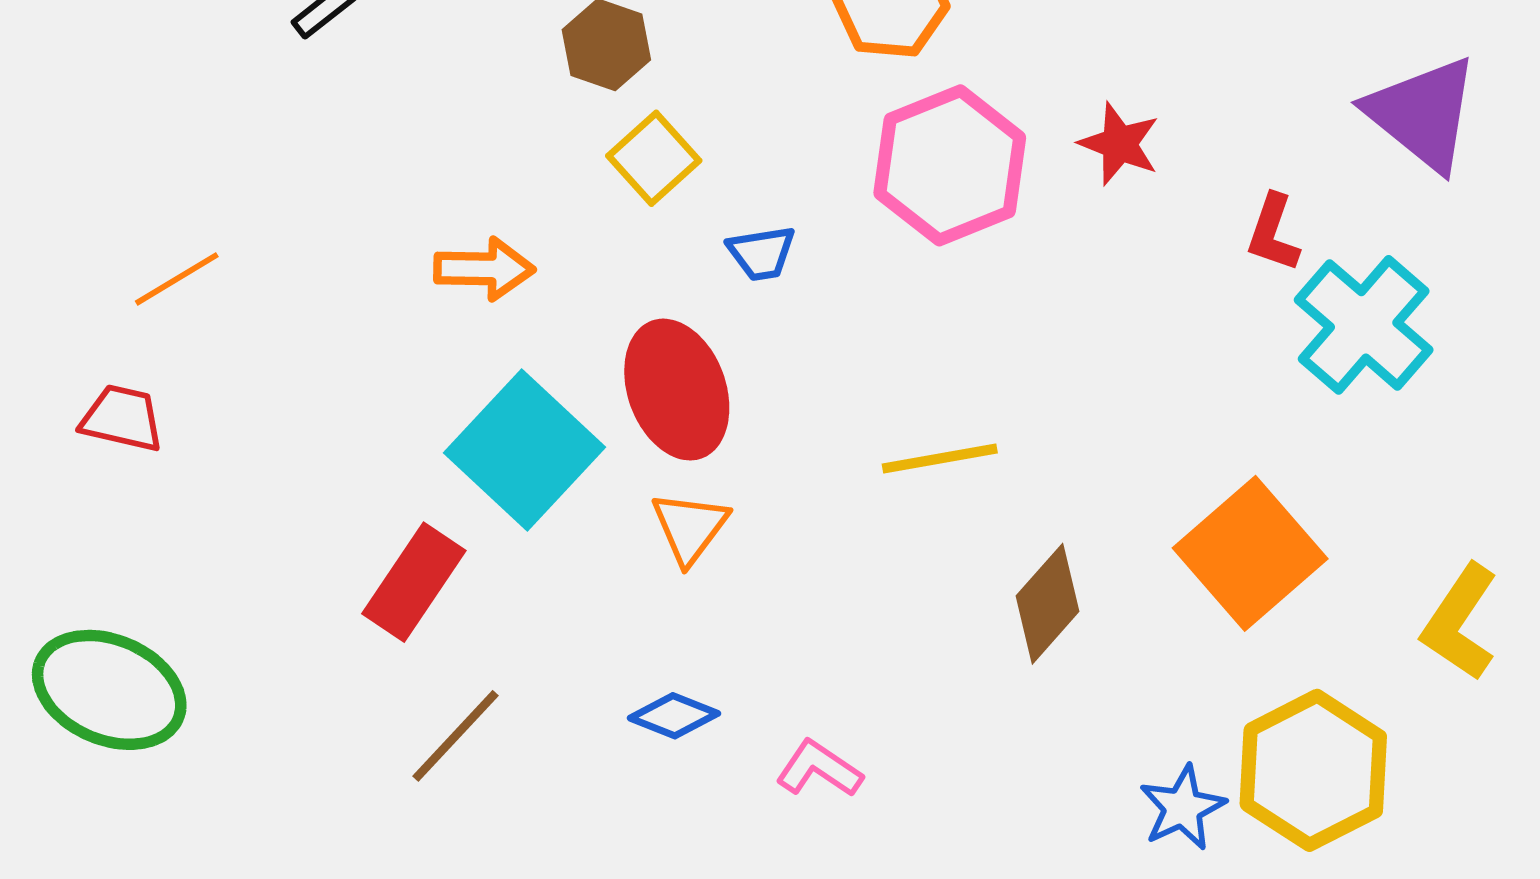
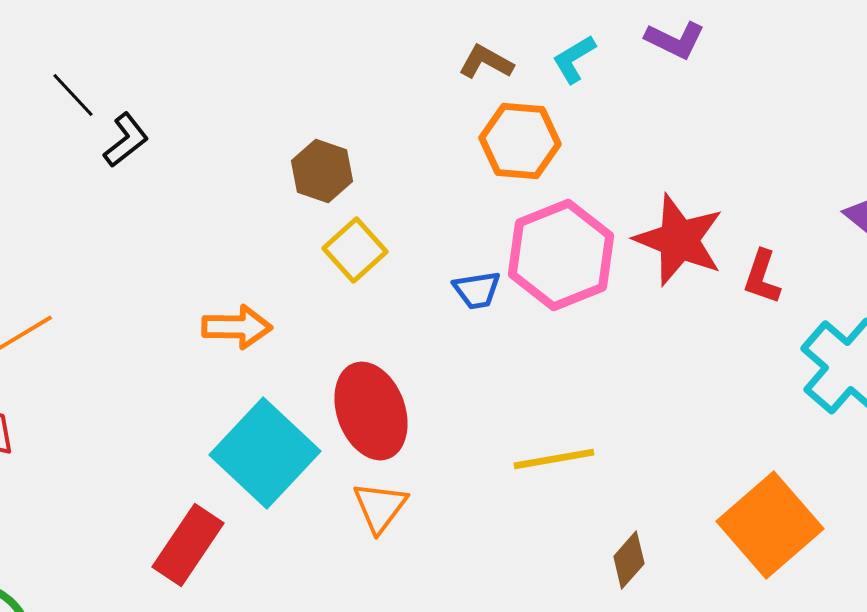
red star: (1119, 144) -> (679, 240), size x1.6
red L-shape: (1273, 233) -> (762, 277), moved
blue trapezoid: (762, 253) -> (477, 290), moved
brown diamond: (1047, 604) -> (629, 560), size x0.7

